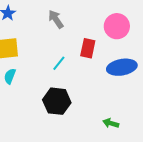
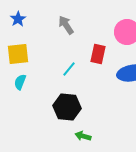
green arrow: (111, 123) -> (83, 136), moved

